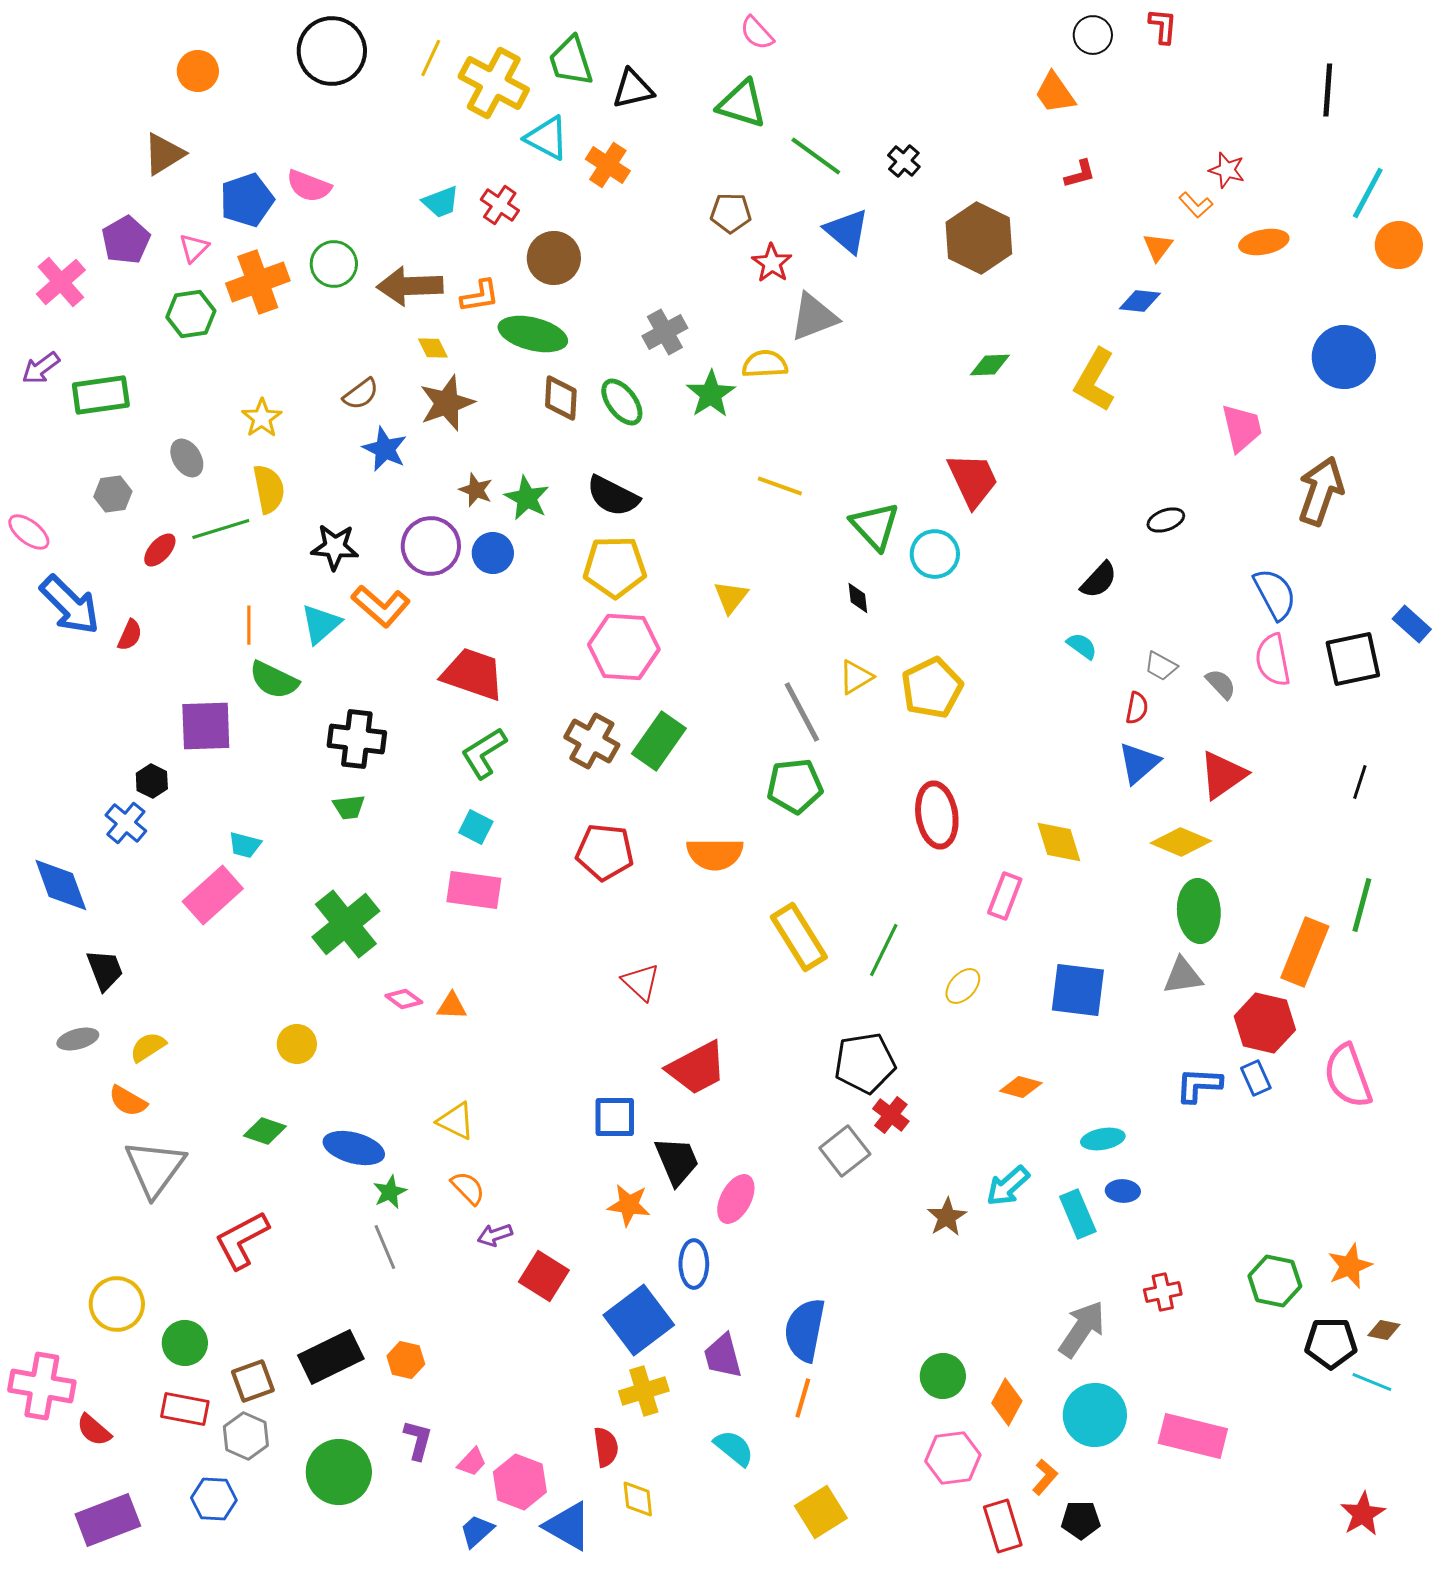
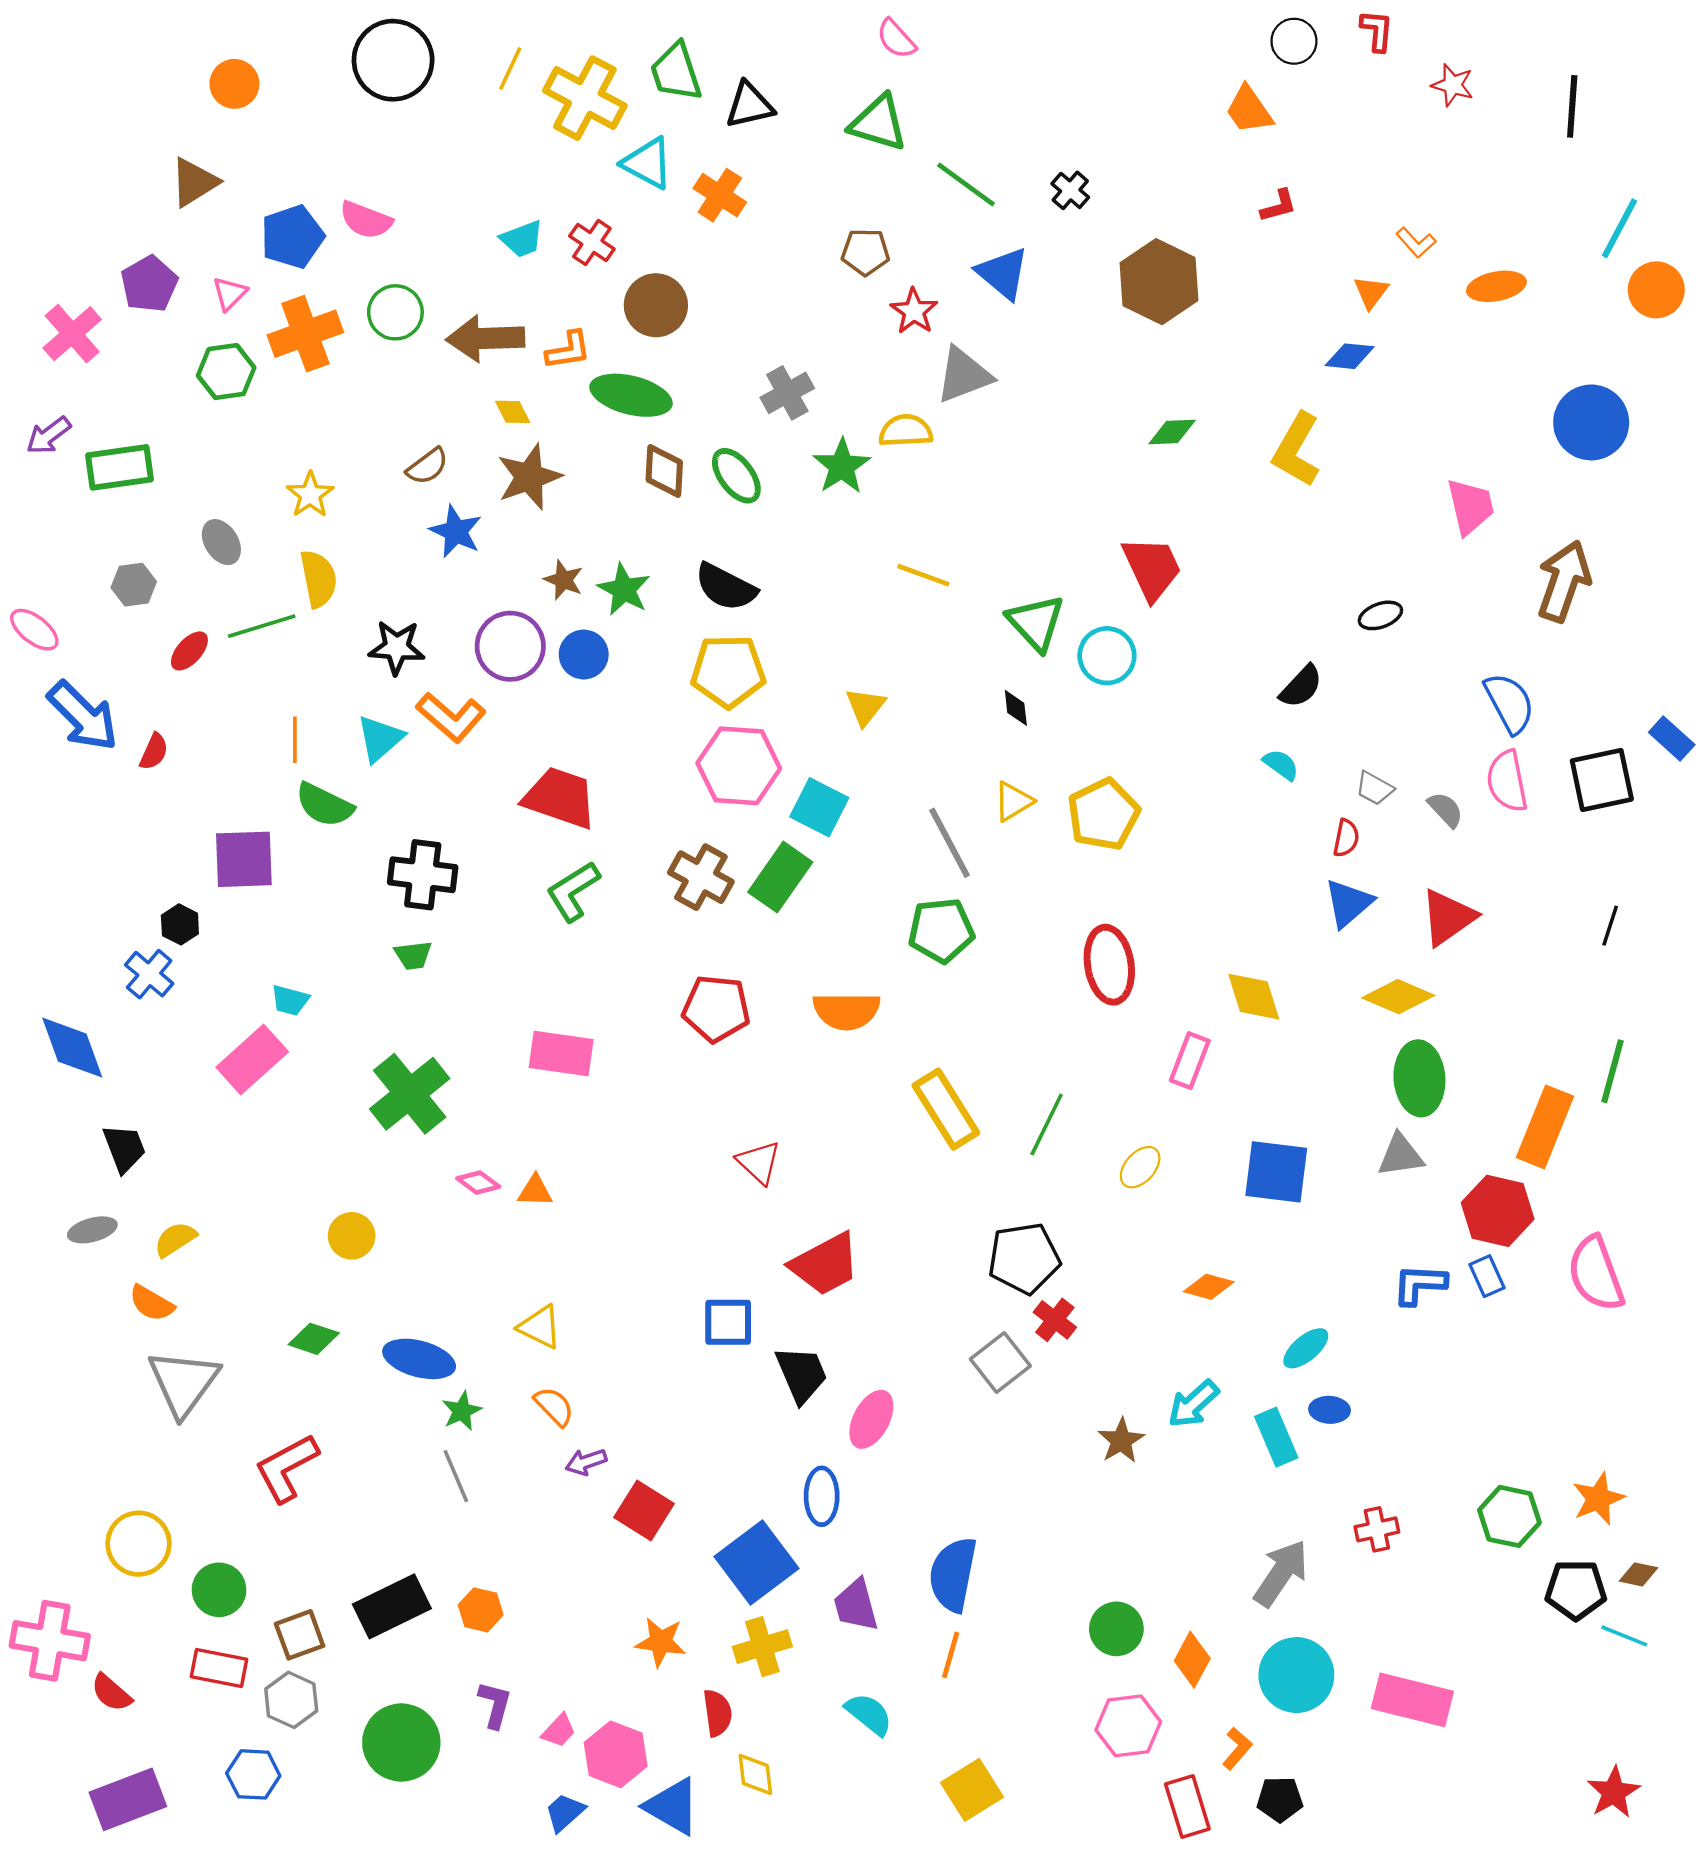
red star: (1227, 170) -> (1453, 85), moved
cyan square: (476, 827) -> (819, 807), moved, size x1.4
cyan ellipse: (1103, 1139) -> (1306, 1348), turned -30
orange star: (629, 1205) -> (661, 1642), moved

